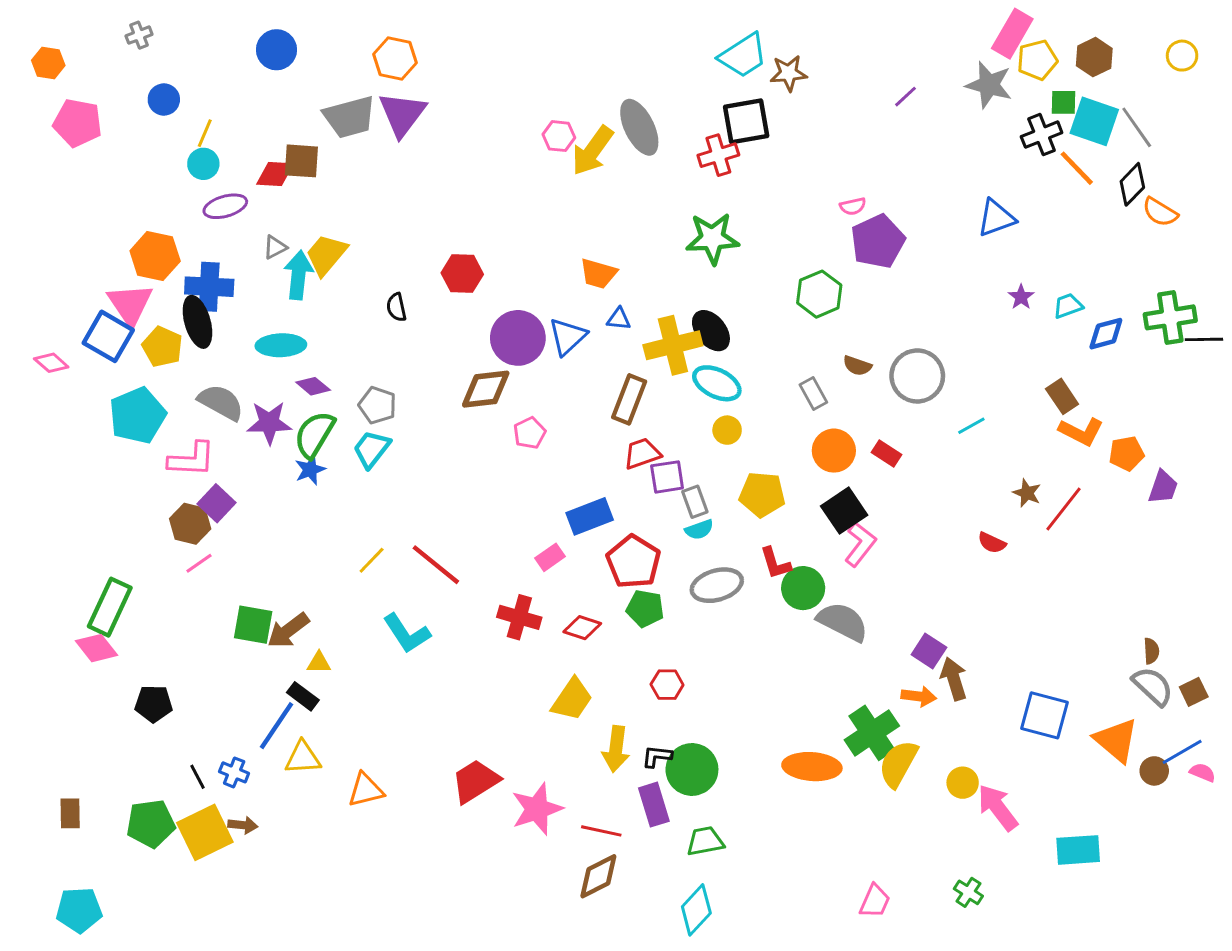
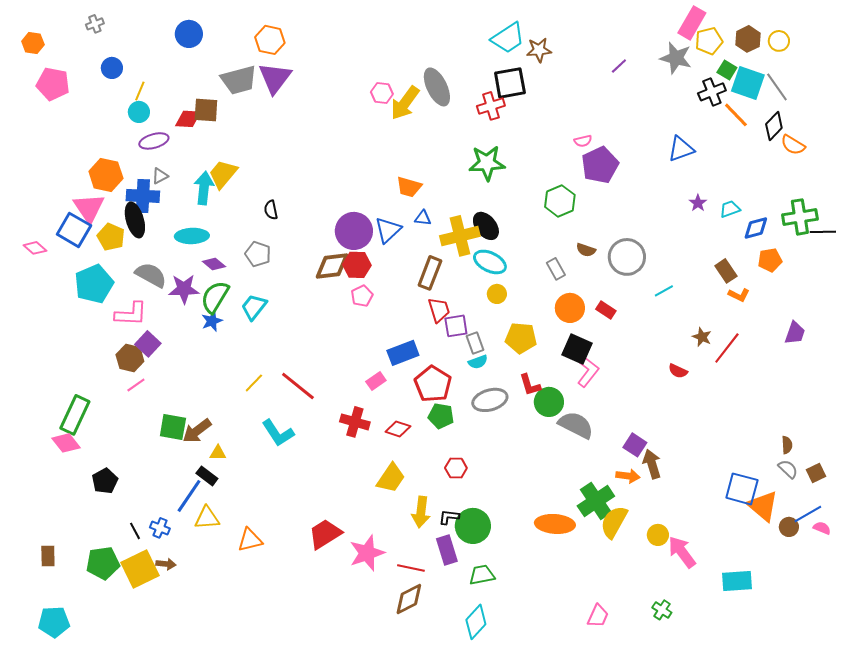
yellow circle: (1182, 56) -> (779, 41), moved
green square: (1064, 102) -> (727, 70), turned 30
gray triangle: (275, 247) -> (160, 176), moved
red hexagon: (462, 274) -> (357, 265), moved
gray pentagon: (377, 405) -> (258, 254), moved
orange L-shape: (1081, 432) -> (739, 295), size x0.7
red trapezoid: (642, 453) -> (439, 310), turned 92
orange pentagon: (1126, 453) -> (770, 260), moved
black square: (844, 511) -> (577, 349), turned -32
gray semicircle: (1153, 686) -> (788, 469), size x0.7
black pentagon: (154, 704) -> (105, 481), turned -30
blue square: (1045, 715) -> (742, 489), moved

